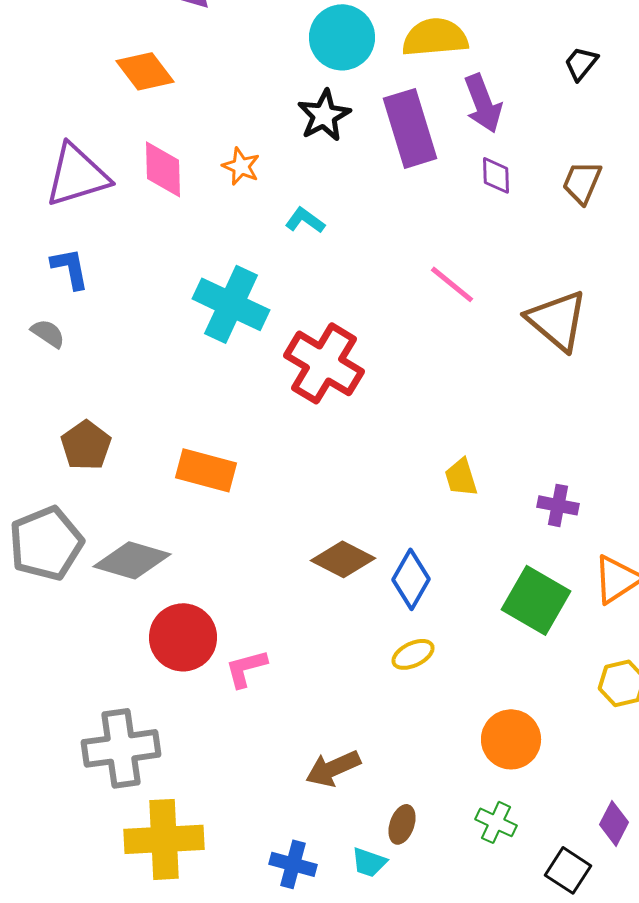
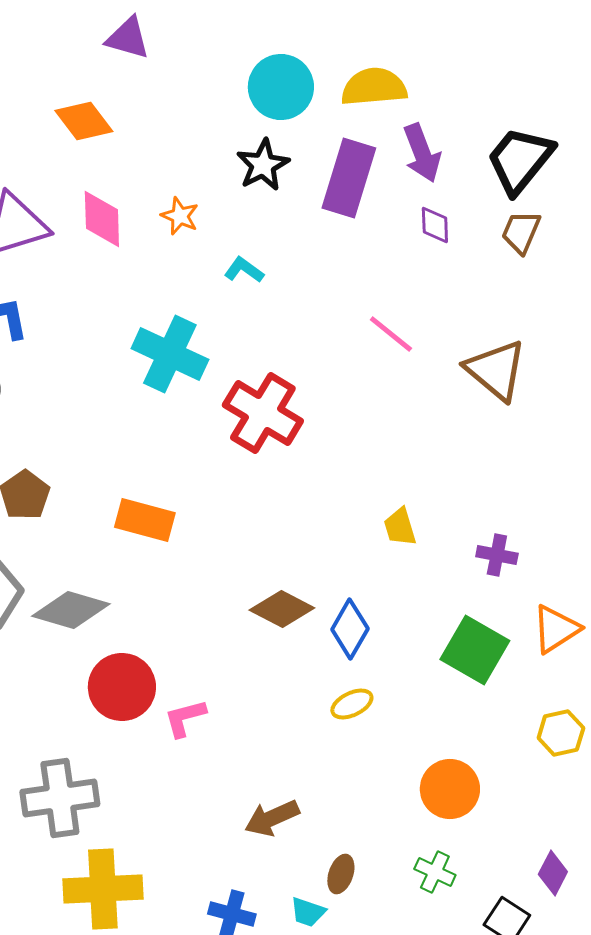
black trapezoid: (581, 63) -> (520, 160), moved, size x2.0
purple rectangle: (410, 128) -> (349, 178), turned 34

